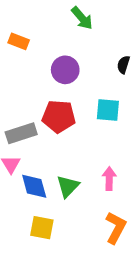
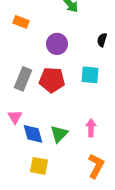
gray rectangle: (21, 133) -> (23, 79), moved, turned -50

